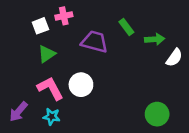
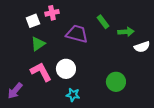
white semicircle: (174, 58) -> (142, 47), turned 35
green circle: (157, 114) -> (116, 82), moved
cyan star: (52, 117) -> (73, 95), moved

